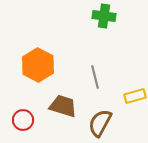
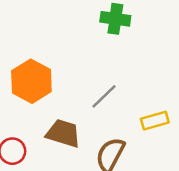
gray line: (95, 77) -> (104, 96), turned 60

